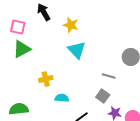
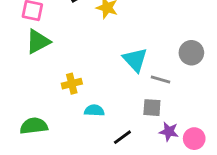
cyan triangle: (77, 50) -> (135, 60), moved
gray square: (103, 96) -> (152, 108), turned -32

